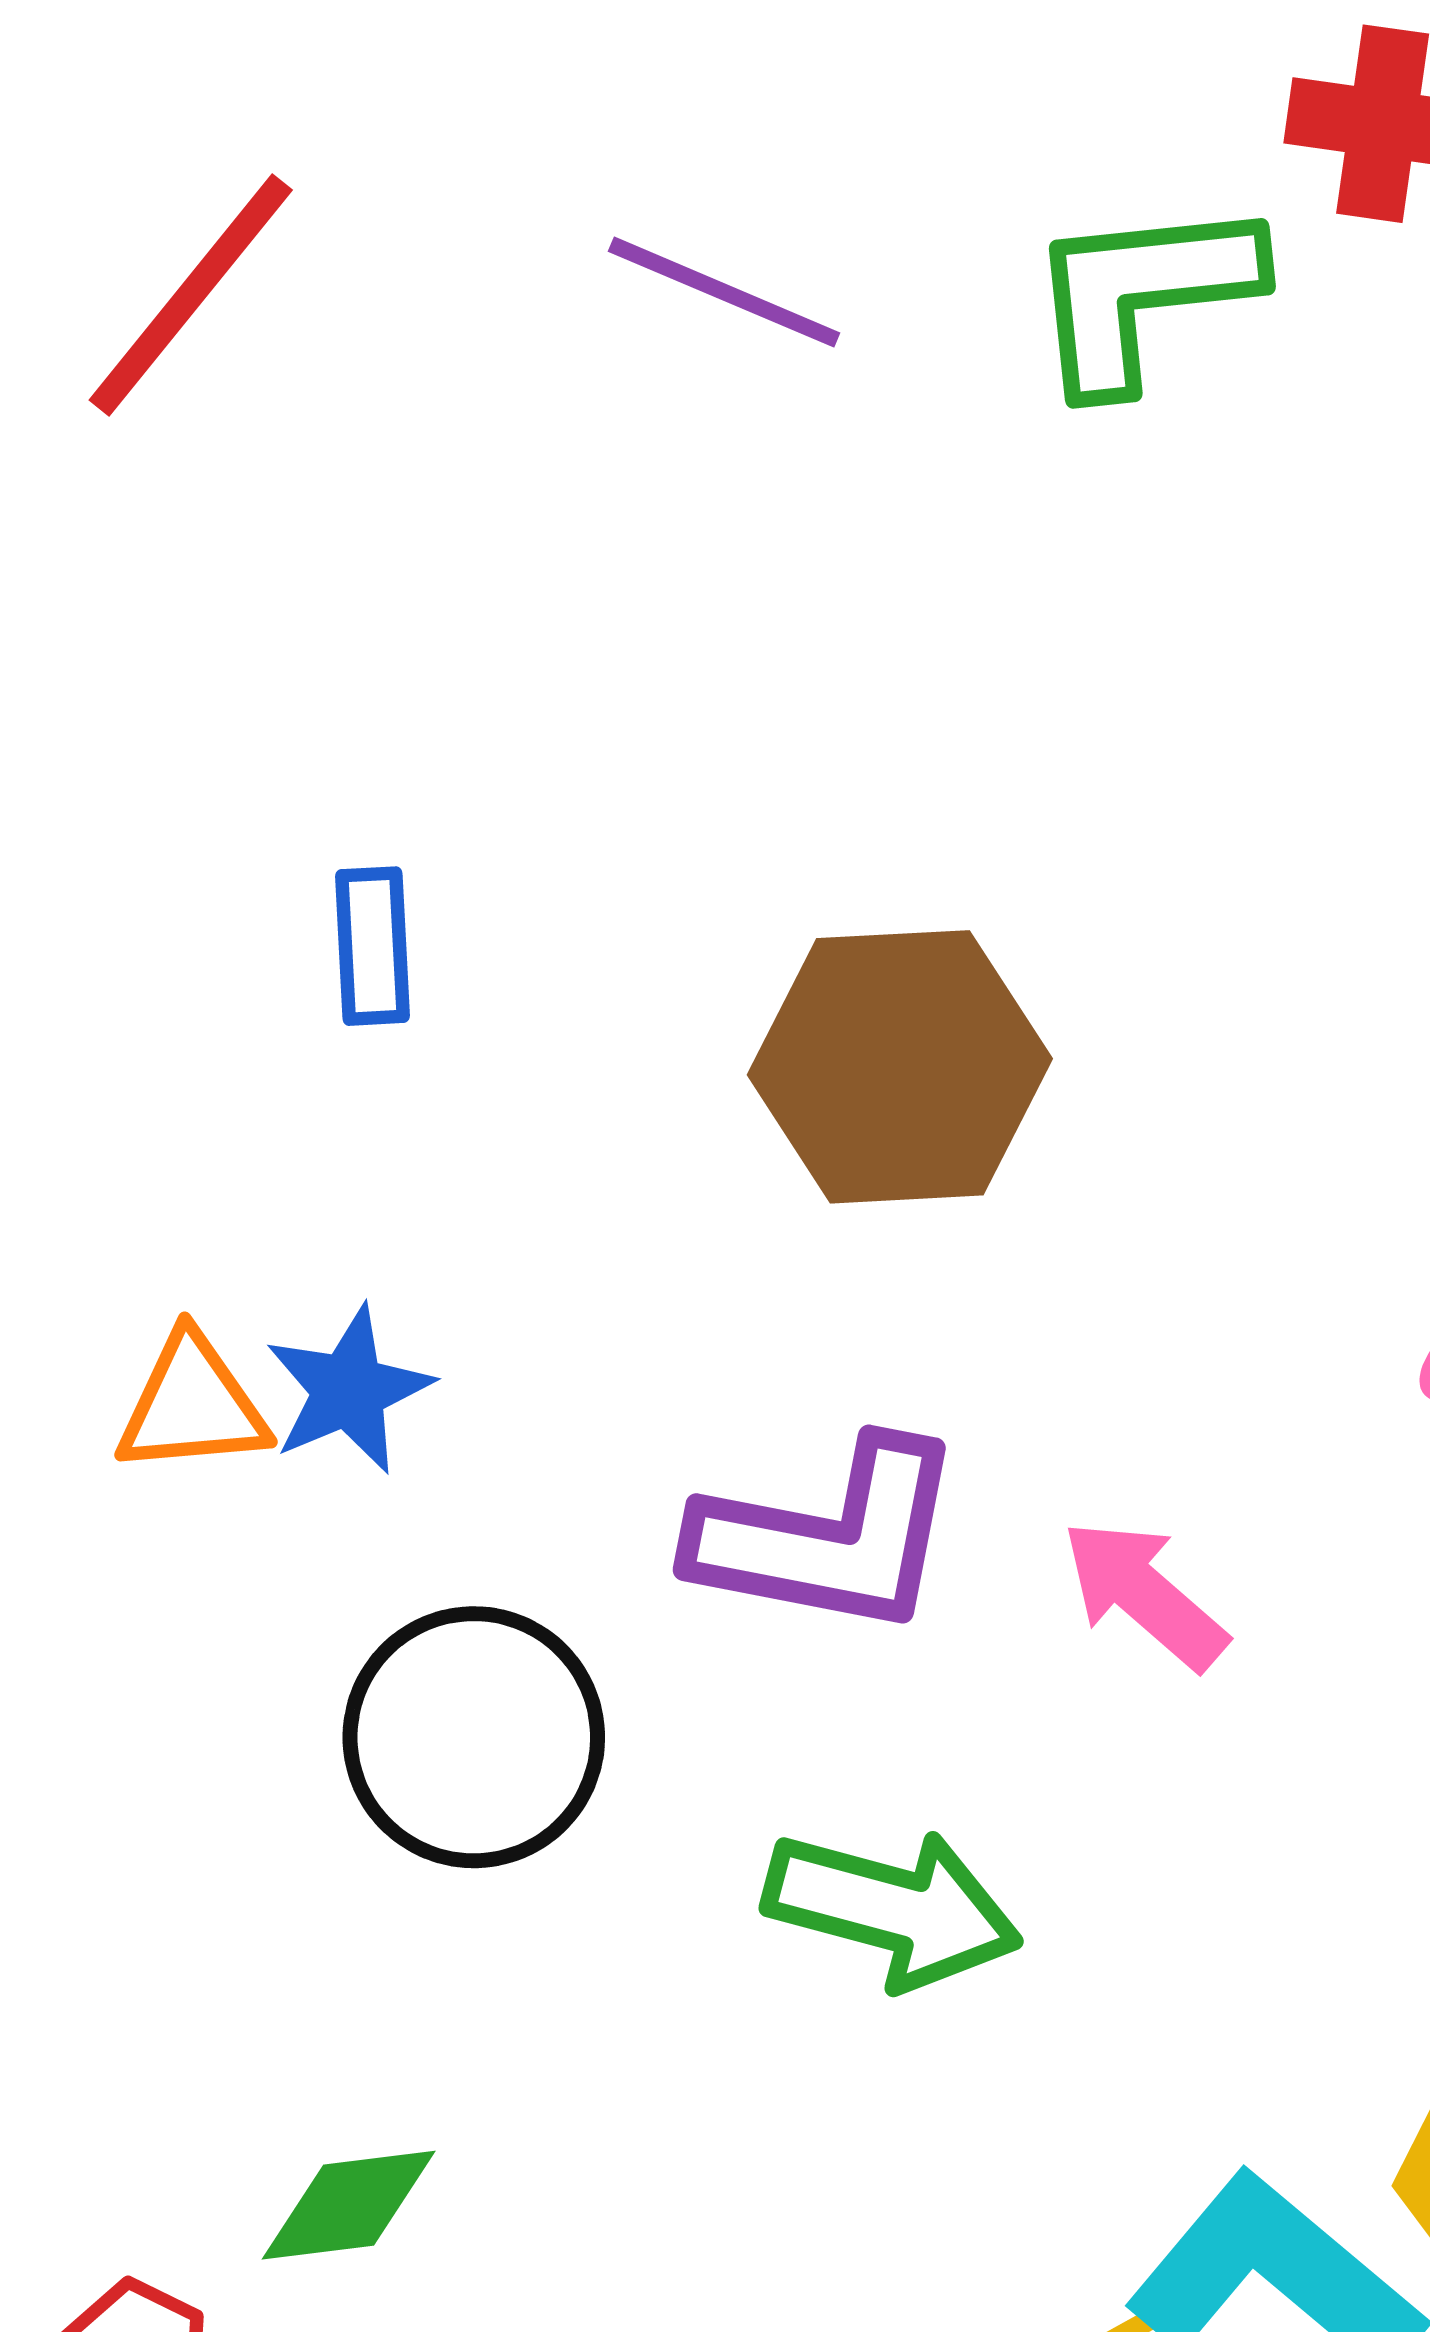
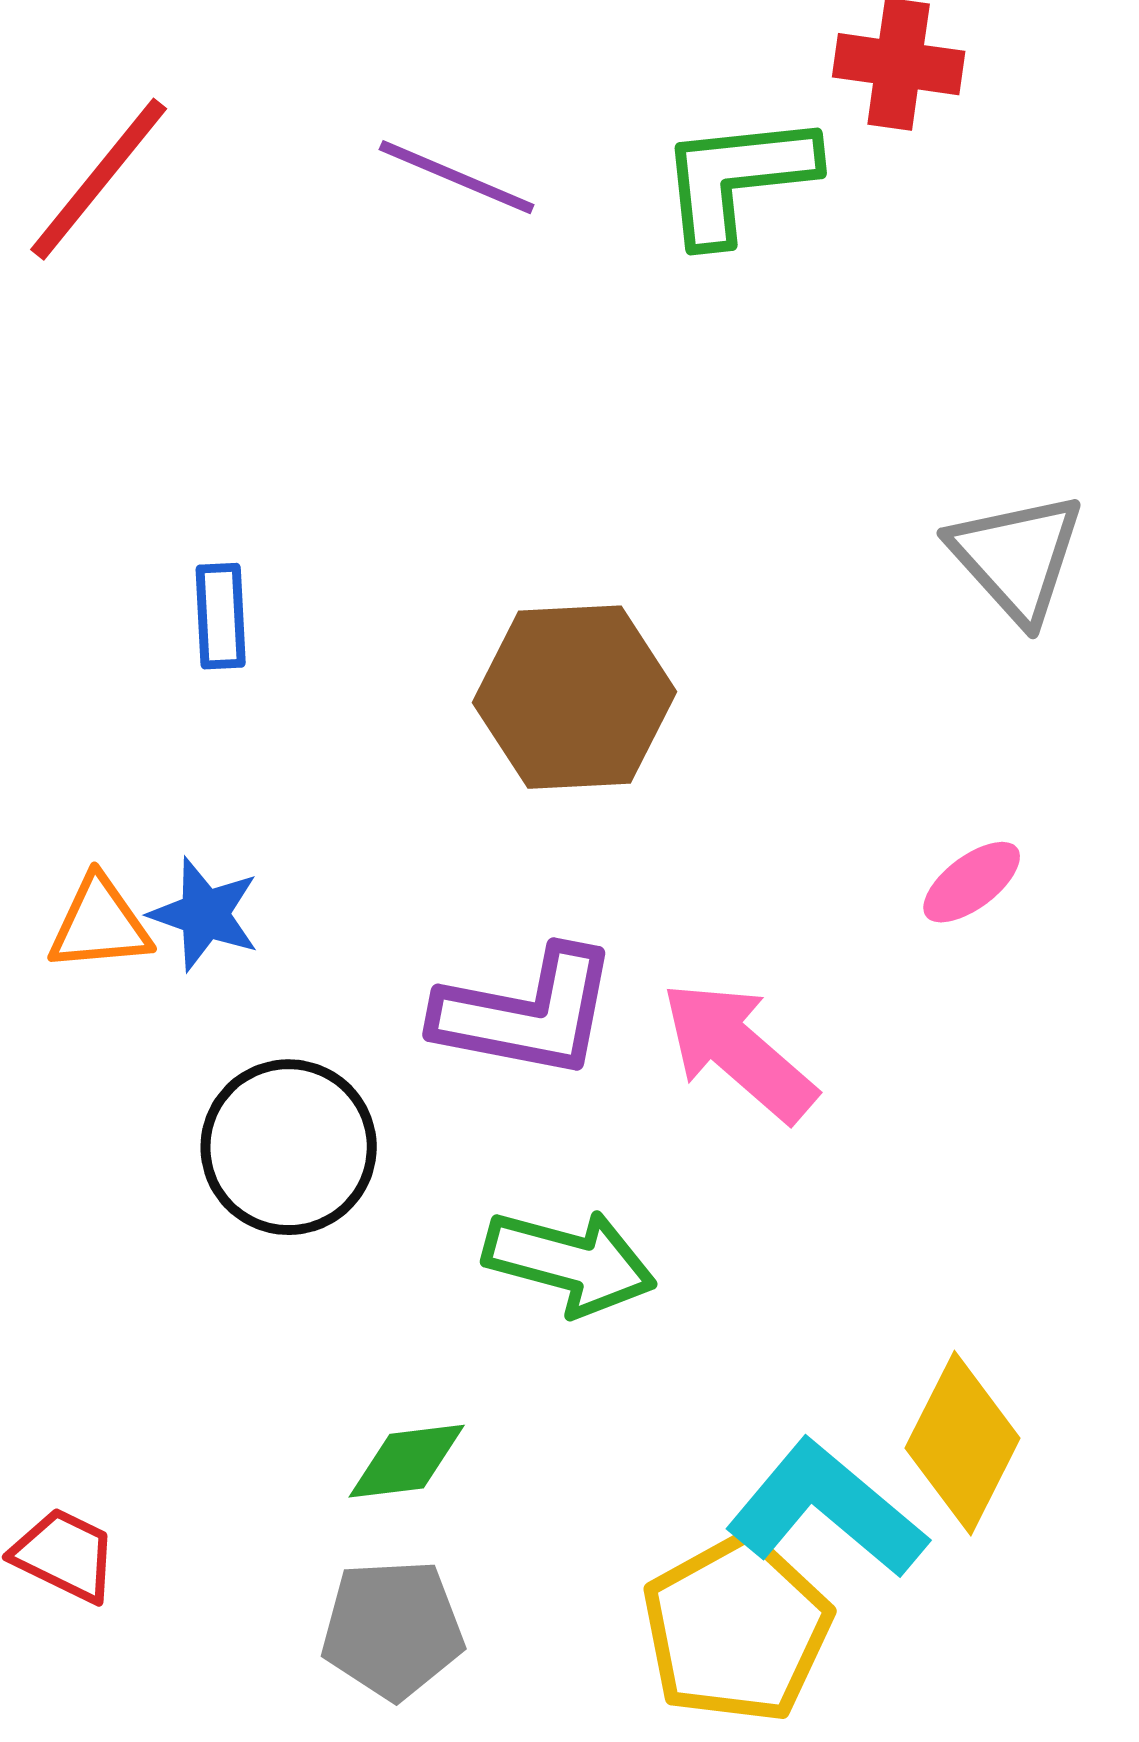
blue star: (349, 1390) -> (205, 914), turned -30
pink arrow: (1144, 1594) -> (739, 1051), size x1.4
green diamond: (349, 2205) -> (407, 1461), moved

